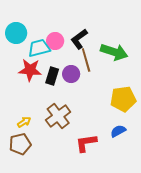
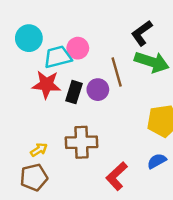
black L-shape: (79, 39) -> (142, 33), moved
brown cross: (58, 116) -> (82, 142), turned 35
red L-shape: (86, 143) -> (117, 176), turned -35

